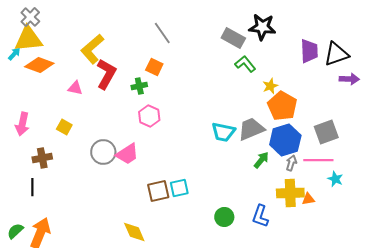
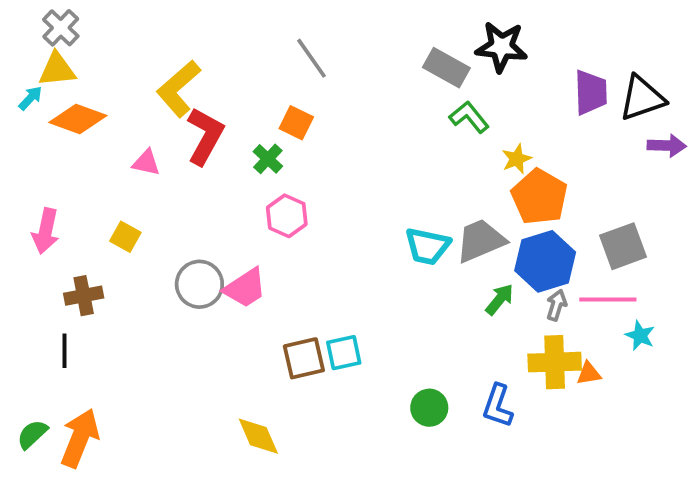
yellow triangle: (28, 39) -> (57, 70), size x0.7
green cross: (139, 86) -> (268, 159), turned -35

